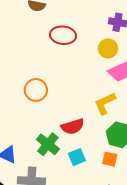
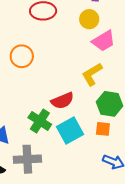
orange circle: (36, 90) -> (22, 56), moved
cyan square: (77, 157) -> (70, 131), size x1.5

